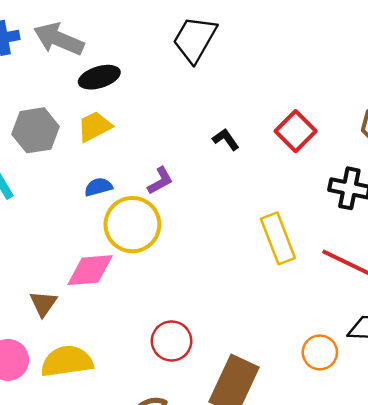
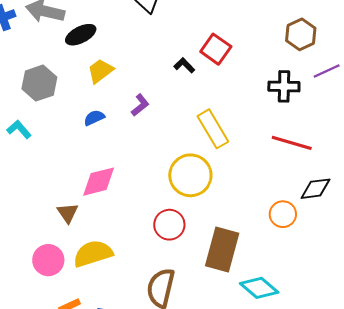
yellow trapezoid: (95, 127) -> (100, 71), moved
red square: (296, 131) -> (216, 49), moved
yellow circle: (132, 225) -> (190, 175), moved
yellow rectangle: (278, 238) -> (213, 129), moved

